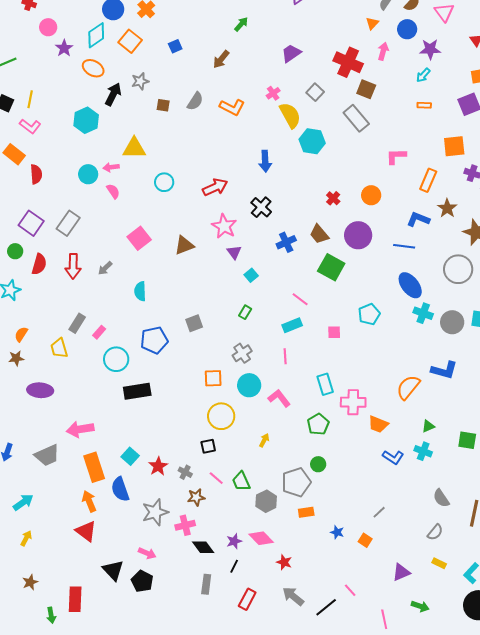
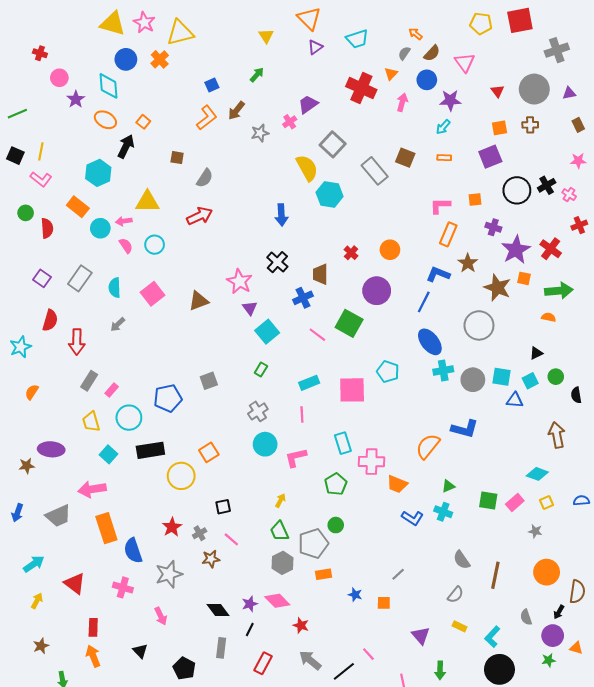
cyan diamond: (96, 35) -> (108, 86), turned -60
orange square: (130, 41) -> (143, 122), moved, size x0.6
blue square: (175, 46) -> (212, 85), moved
red cross: (348, 62) -> (361, 88), moved
gray star: (140, 81) -> (260, 133), moved
brown square: (366, 89) -> (405, 158), moved
gray square: (315, 92) -> (333, 144), size x1.4
pink cross: (273, 93) -> (290, 122), moved
gray semicircle: (195, 101) -> (205, 178), moved
orange L-shape: (232, 107) -> (207, 118), moved, turned -65
orange square: (454, 146) -> (475, 200), size x0.6
orange rectangle: (14, 154) -> (78, 207), moved
pink L-shape: (396, 156) -> (440, 206), moved
cyan circle: (164, 182) -> (155, 245), moved
red arrow: (215, 187) -> (200, 216), moved
purple square: (31, 223) -> (42, 278), size x0.7
brown trapezoid: (319, 234) -> (320, 274), moved, turned 40
blue line: (404, 246) -> (424, 302), turned -70
green circle: (15, 251) -> (26, 213), moved
red arrow: (73, 266) -> (77, 342), moved
cyan square: (251, 275) -> (267, 332), size x1.6
cyan semicircle: (140, 291) -> (115, 288), moved
pink line: (300, 299) -> (317, 335), moved
cyan cross: (423, 313) -> (443, 371), turned -30
cyan pentagon: (369, 314) -> (388, 372), turned -30
pink square: (334, 332) -> (352, 390), size x2.0
yellow trapezoid: (59, 348) -> (91, 422), moved
brown star: (16, 358) -> (27, 466), moved
orange square: (213, 378) -> (209, 452), moved, turned -30
pink L-shape: (279, 398) -> (296, 458), turned -65
yellow circle: (221, 416) -> (181, 476), moved
cyan square: (130, 456) -> (108, 454), moved
gray cross: (185, 472) -> (200, 533), turned 32
green trapezoid: (241, 481) -> (279, 531), moved
orange arrow: (89, 501) -> (93, 656), moved
pink cross: (185, 525) -> (123, 587), moved, turned 30
red triangle: (86, 531) -> (75, 583), moved
orange square: (365, 540) -> (384, 603), turned -32
pink arrow: (147, 553) -> (161, 616), turned 42
black triangle: (113, 570) -> (140, 651), moved, size x0.7
purple triangle: (401, 572) -> (421, 636), turned -48
black pentagon: (142, 581) -> (184, 668), moved
red rectangle: (75, 599) -> (93, 627), moved, size x0.7
green arrow: (420, 606) -> (440, 670), turned 72

